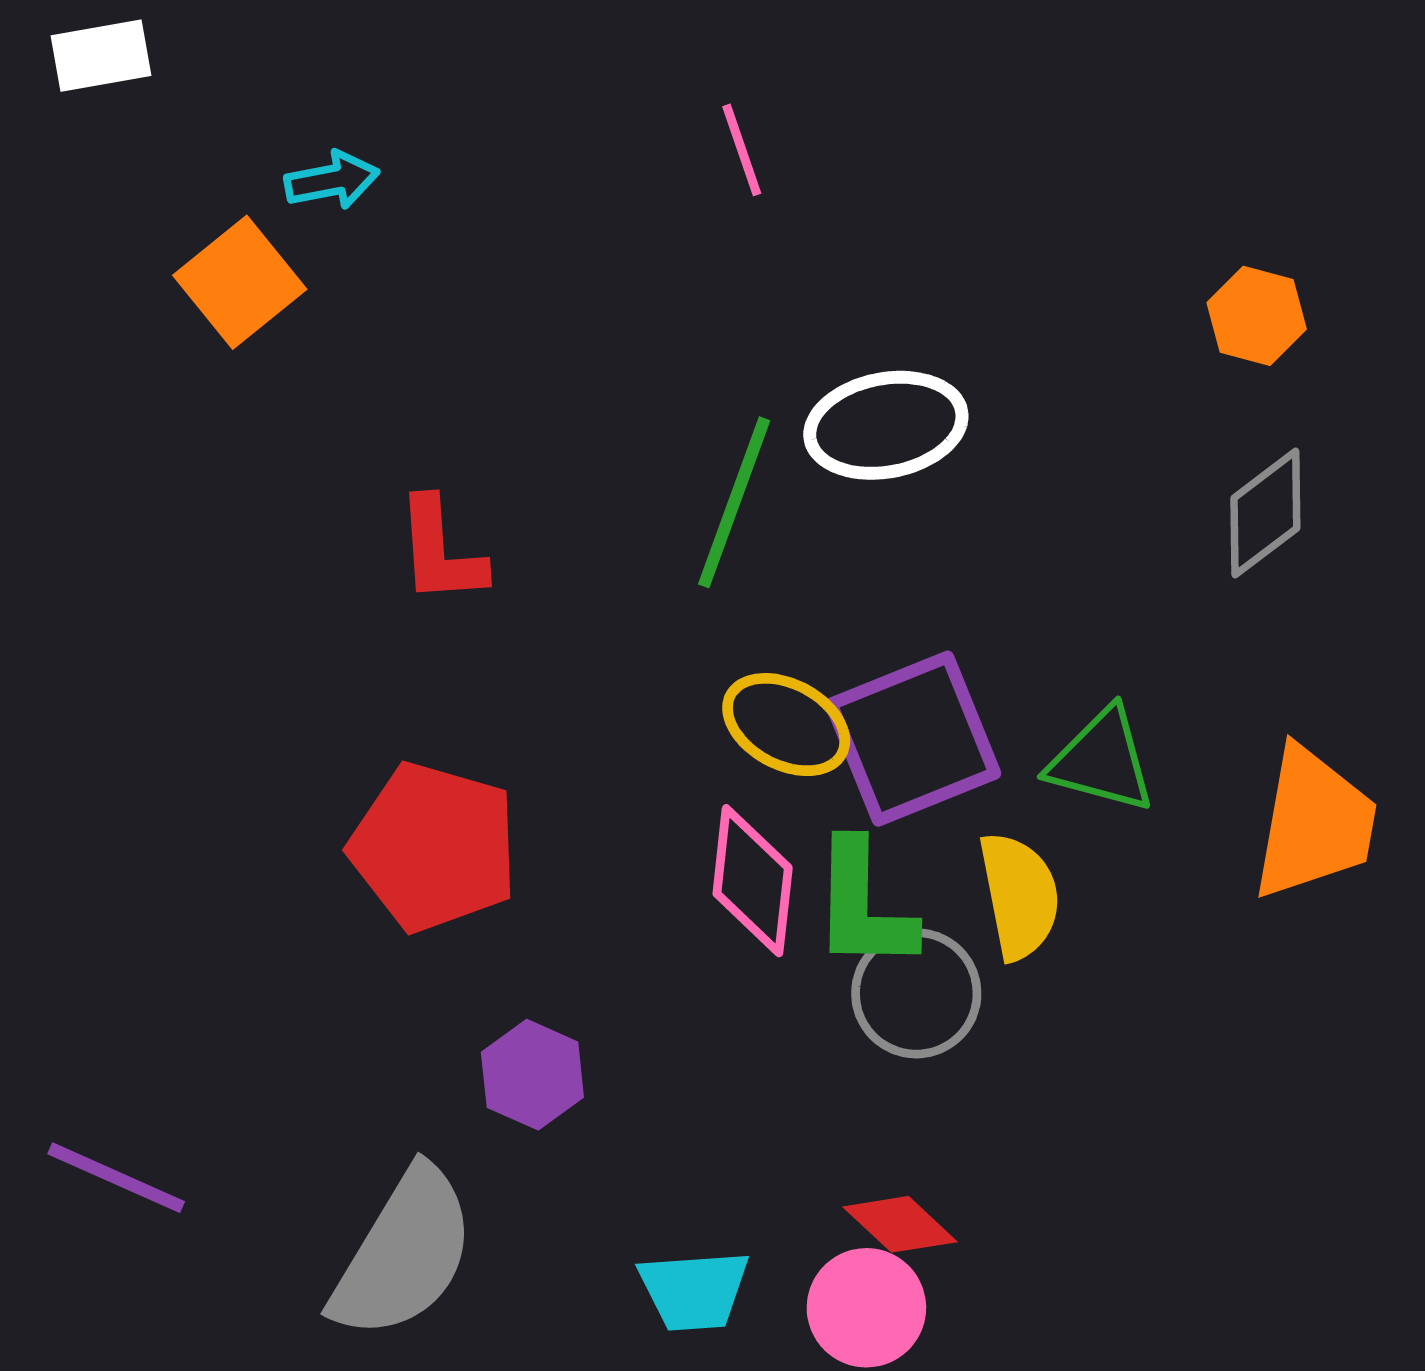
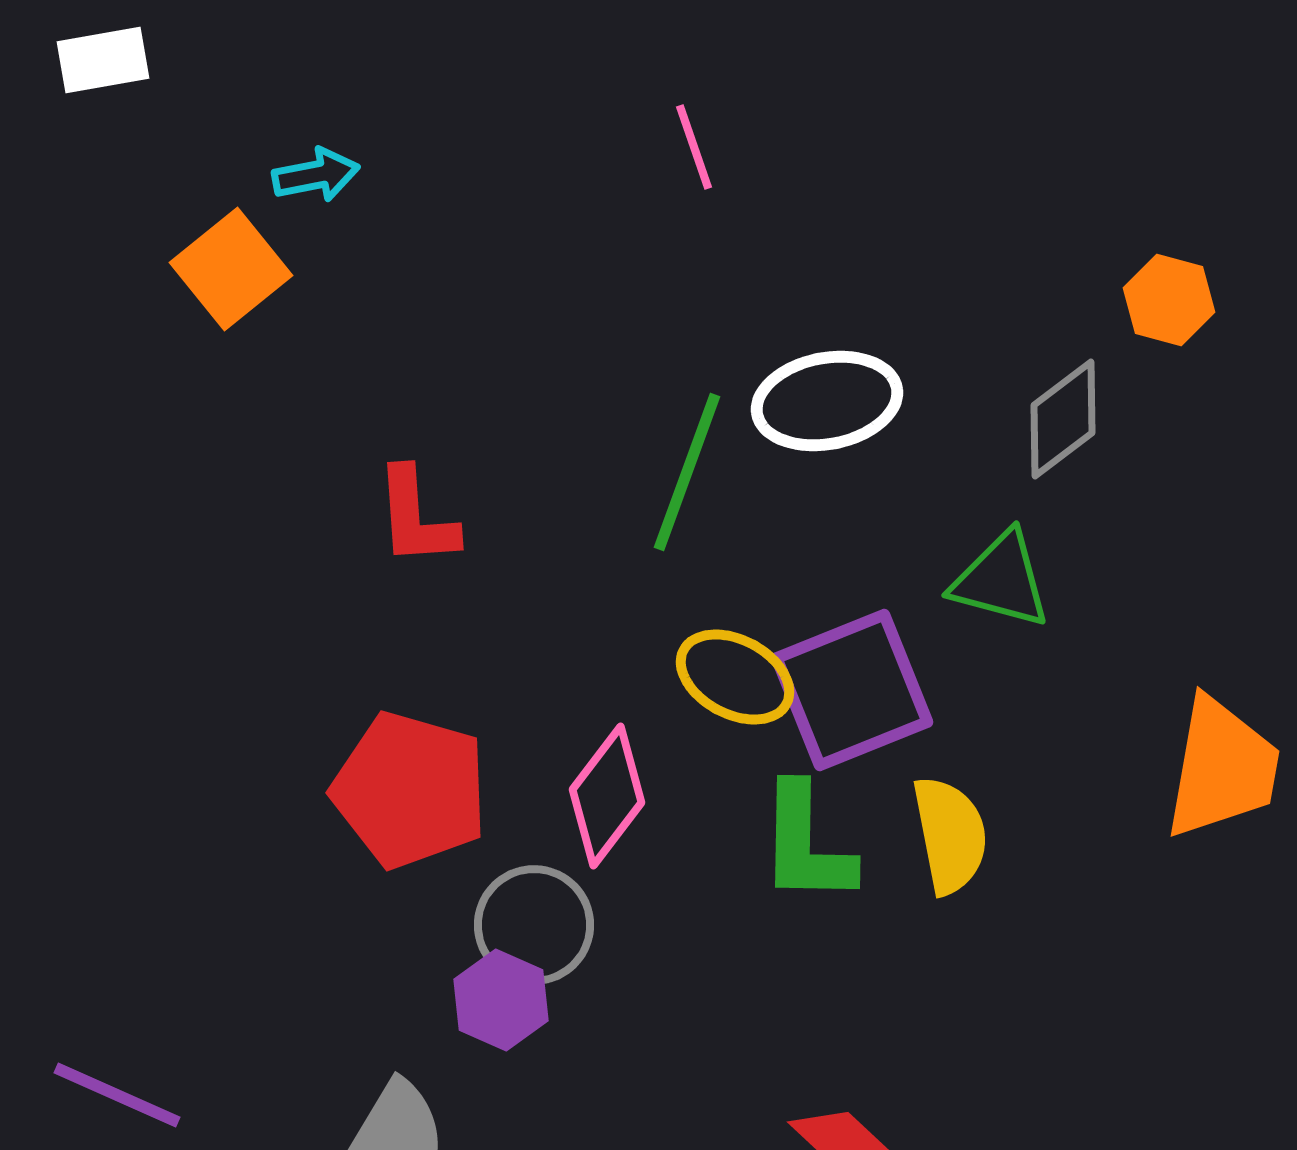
gray diamond: (1265, 513) -> (1063, 419), moved
green triangle: (1102, 760) -> (1001, 580), moved
pink diamond: (753, 881) -> (607, 796), moved, turned 31
gray circle: (916, 993) -> (534, 925), moved

